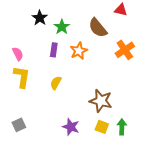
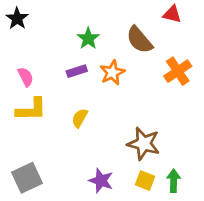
black star: (40, 18) -> (17, 18), moved
purple rectangle: (54, 50) -> (77, 71), turned 64
yellow L-shape: (22, 77) -> (31, 110), turned 80
gray square: (19, 125) -> (27, 178), size x1.5

